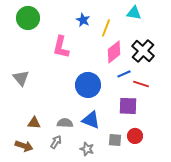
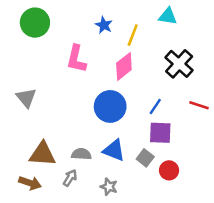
pink diamond: (114, 52) -> (124, 66), moved
blue line: (124, 74) -> (155, 106), moved, turned -32
red line: (141, 84) -> (199, 105), moved
brown triangle: (34, 123) -> (42, 154), size x1.6
gray square: (115, 140) -> (145, 158), moved, turned 32

